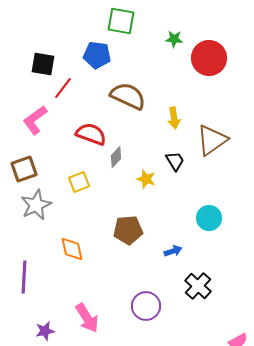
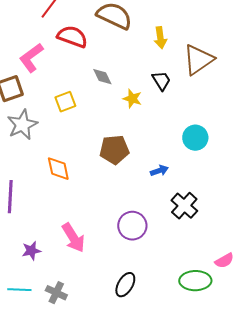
pink L-shape: (35, 120) -> (31, 58), moved
red semicircle: (91, 134) -> (72, 37), moved
gray diamond: (116, 157) -> (102, 77), turned -70

